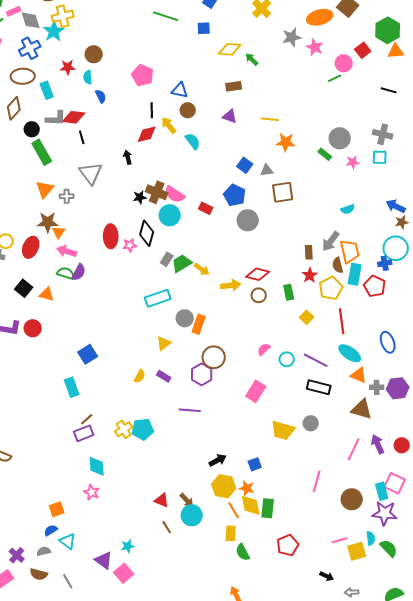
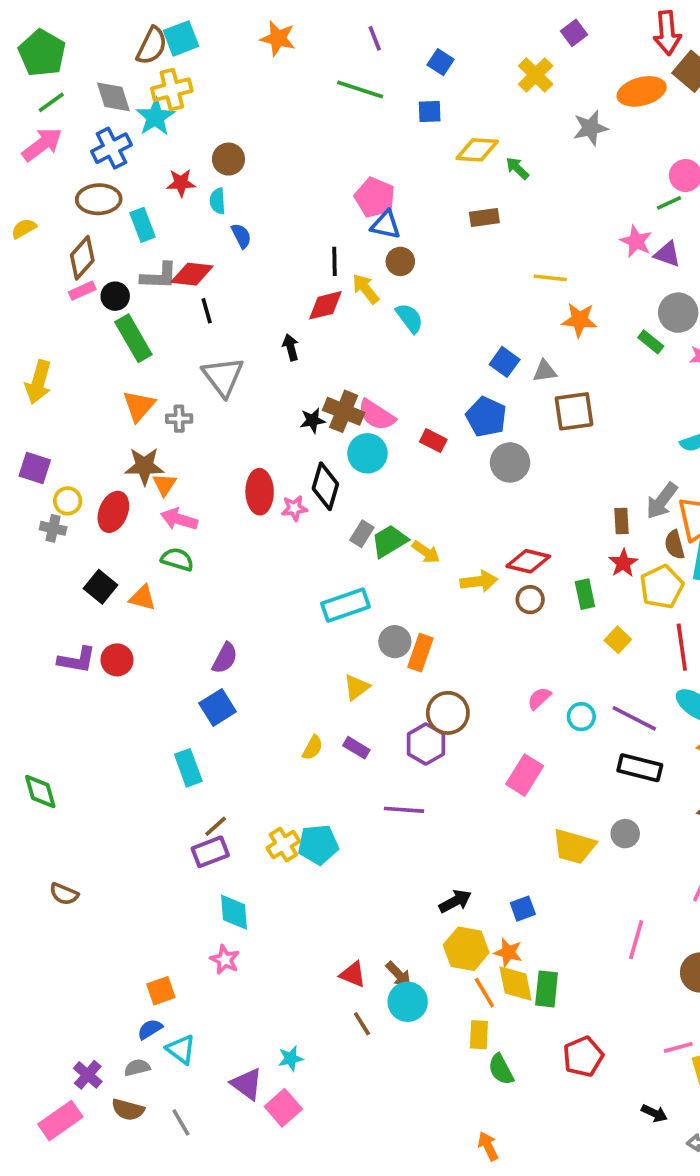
pink rectangle: (14, 11) -> (82, 291), moved
pink star: (315, 47) -> (636, 241), moved
pink pentagon: (143, 75) -> (375, 197), moved
purple triangle: (230, 116) -> (667, 254), moved
purple semicircle: (79, 272) -> (225, 658), moved

